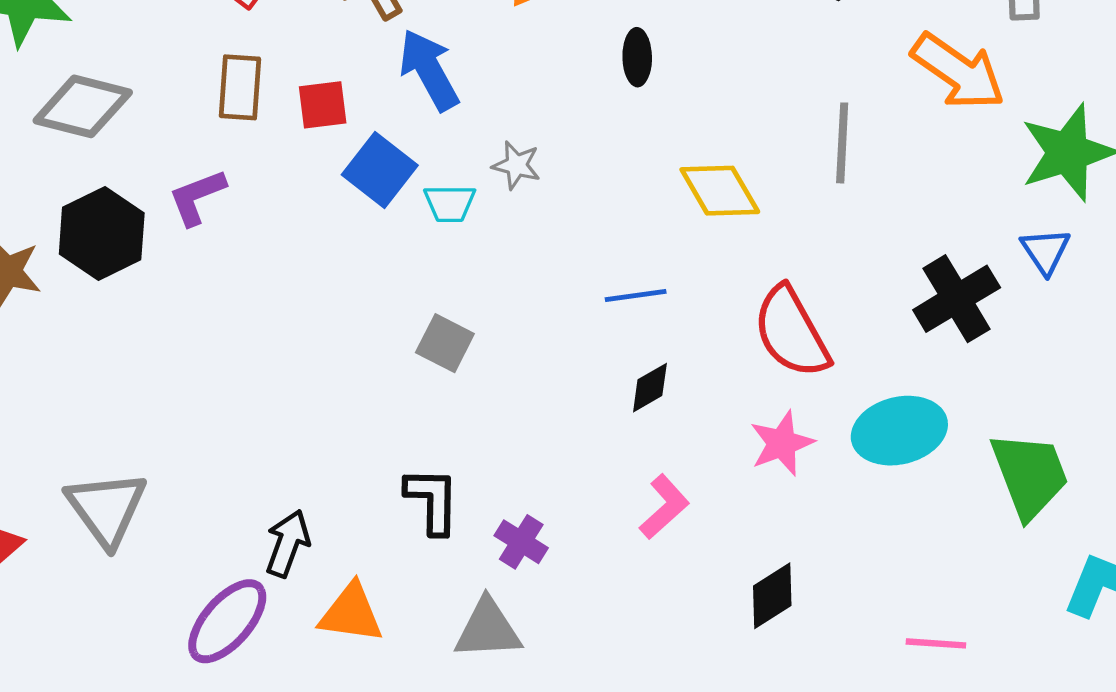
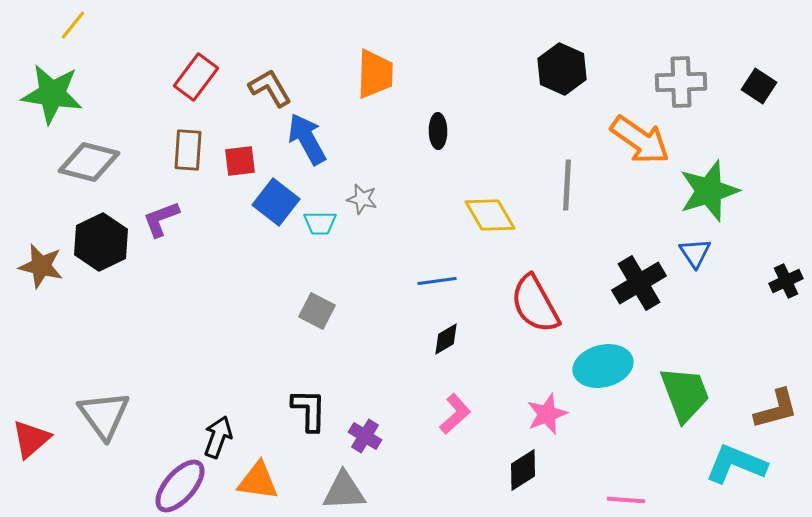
pink star: (782, 443) -> (547, 414), moved

